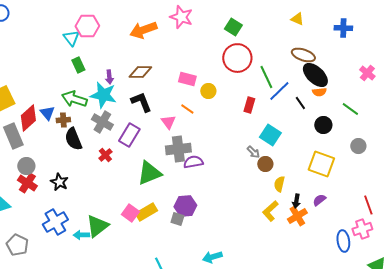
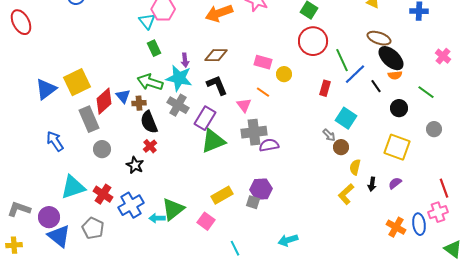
red cross: (105, 155) -> (150, 146), moved
green triangle: (149, 173) -> (213, 141), moved
red cross: (27, 183) -> (103, 194), moved
pink square: (130, 213) -> (206, 221), moved
orange cross: (297, 216) -> (396, 227), moved, turned -30

